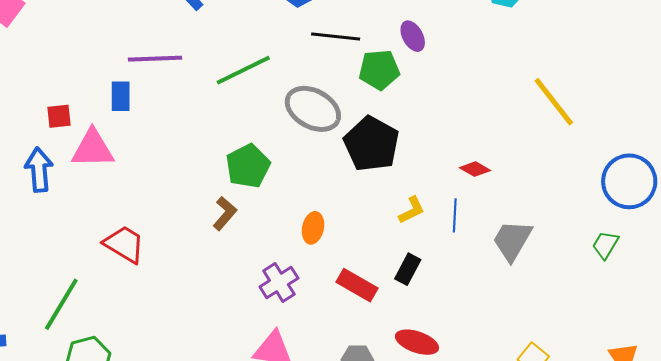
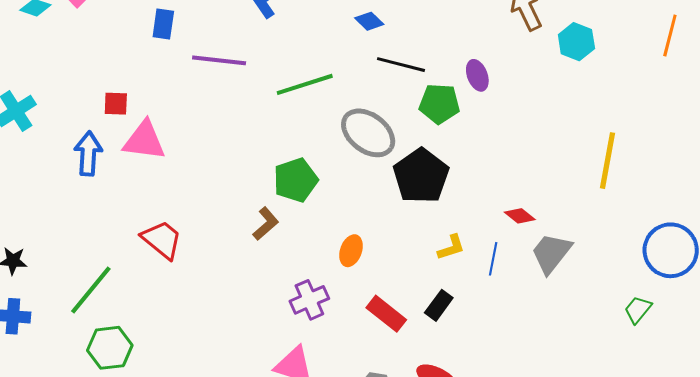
blue rectangle: (121, 96) -> (163, 24), moved
yellow line: (554, 102) -> (608, 161), turned 40
gray trapezoid: (512, 240) -> (551, 253), moved

